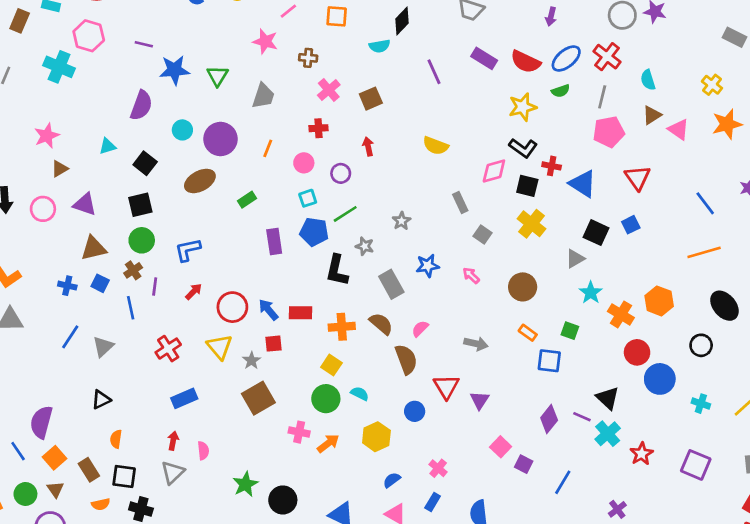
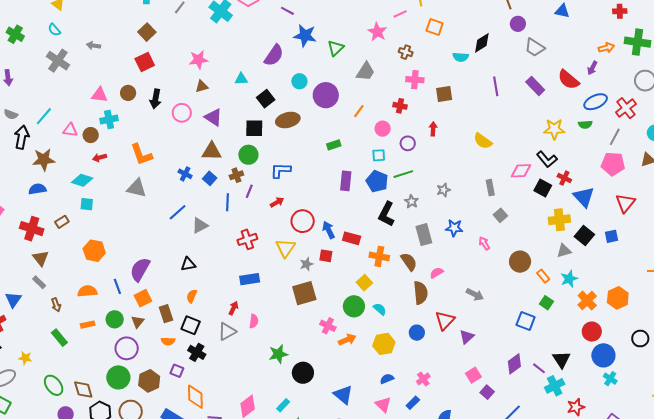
red semicircle: (526, 62) -> (568, 80), moved
pink cross: (329, 90) -> (415, 80), turned 30
brown ellipse: (200, 181) -> (288, 120), moved
yellow cross: (532, 224) -> (559, 220), moved, turned 30
orange rectangle: (528, 333) -> (543, 276), moved
cyan cross: (701, 404) -> (610, 379), moved

